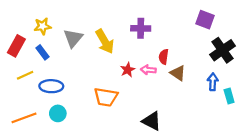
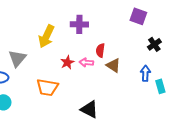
gray triangle: (73, 38) -> (17, 58), moved
yellow arrow: (105, 41) -> (46, 36), turned 55
black cross: (223, 50) -> (154, 44), size x0.6

